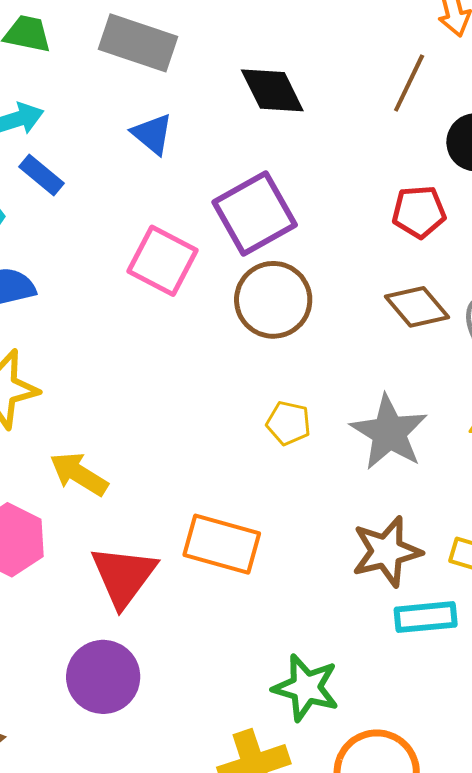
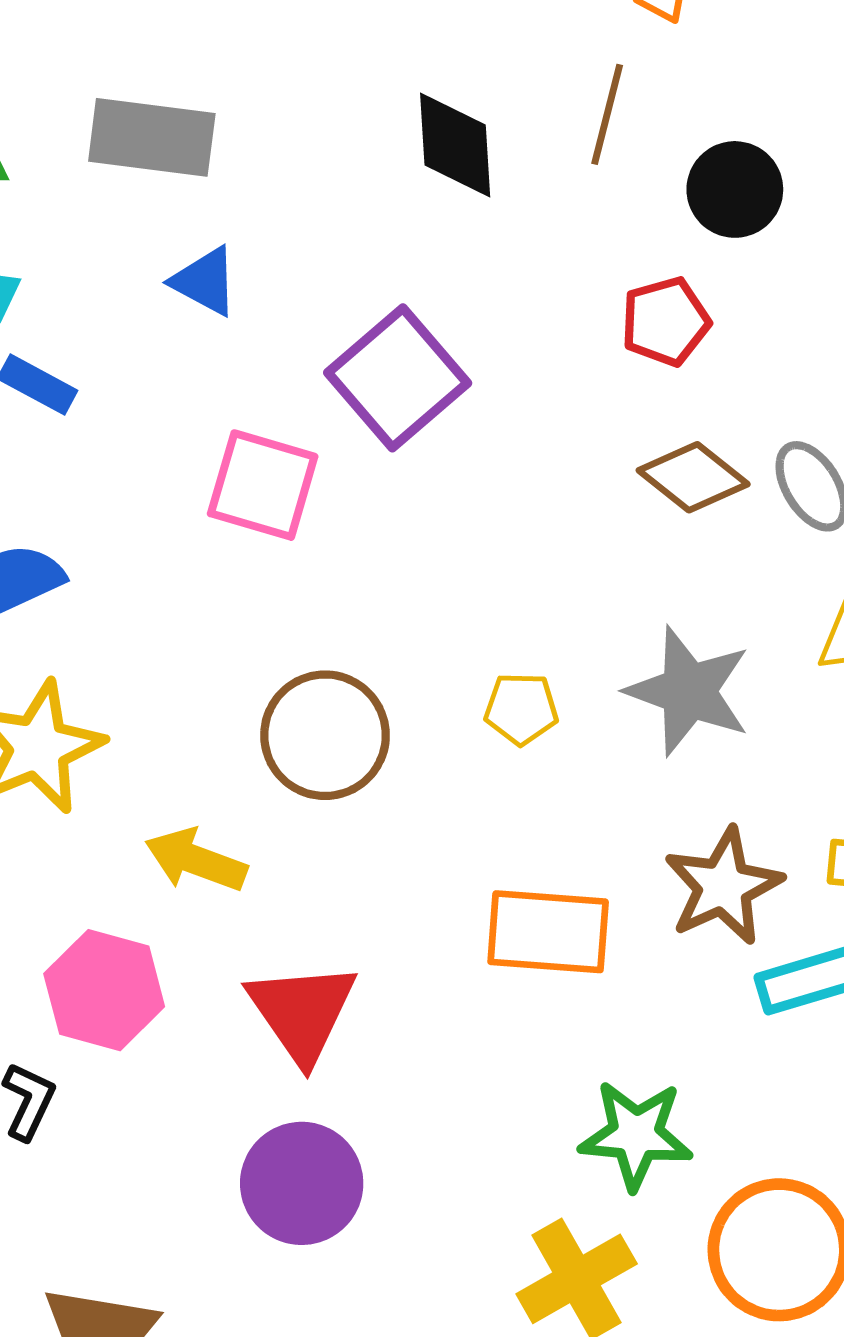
black diamond: (272, 90) -> (455, 145), moved, turned 34
brown circle: (273, 300) -> (325, 735), moved
orange rectangle: (222, 544) -> (548, 932), moved

